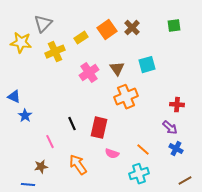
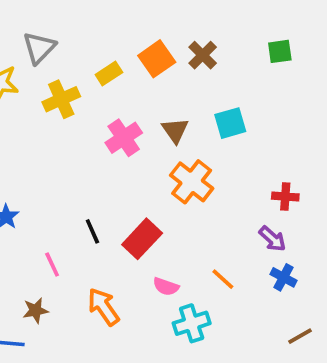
orange cross: (126, 97) -> (192, 182), turned -30
red rectangle: (99, 128) -> (142, 239), turned 30
cyan cross: (139, 174) -> (192, 323), moved

